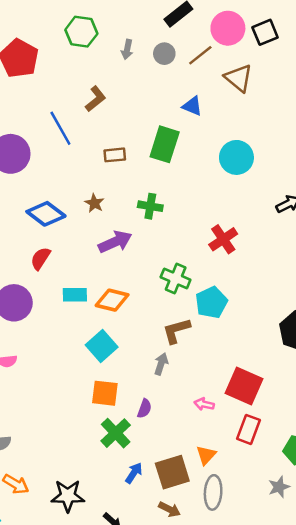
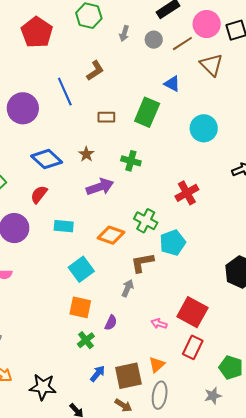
orange diamond: (112, 300) -> (111, 235), moved
green cross: (116, 433) -> (86, 340), size x0.7

